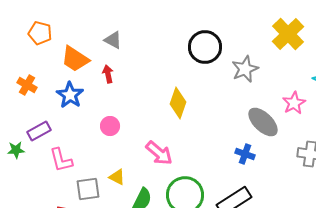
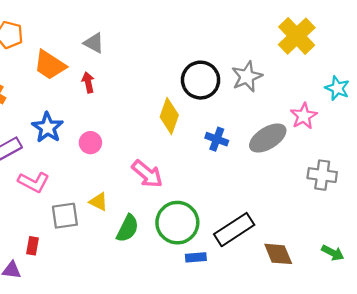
black circle: (205, 47) -> (201, 80), moved
blue star: (70, 95) -> (48, 128), moved
gray ellipse: (263, 122) -> (268, 138), turned -76
blue cross: (245, 154) -> (217, 139), moved
pink L-shape: (61, 160) -> (34, 182), turned -48

